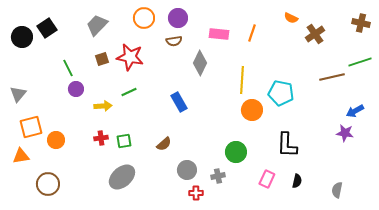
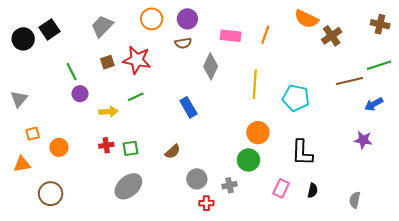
orange semicircle: (291, 18) -> (306, 19), size x1.6
orange circle: (252, 110) -> (258, 133), moved
blue arrow: (355, 111) -> (374, 104), moved
orange square: (31, 127) -> (33, 134), size x0.6

